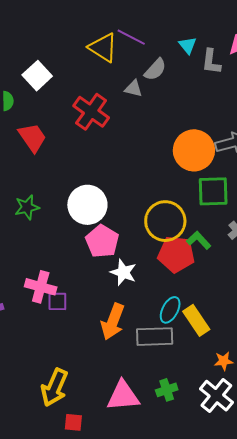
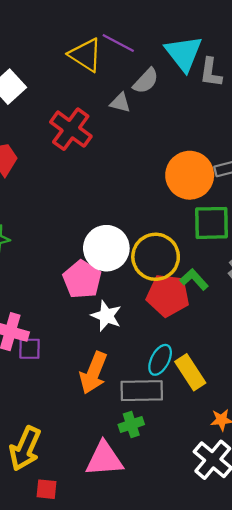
cyan triangle: (188, 45) -> (184, 53), size x1.8
white circle: (87, 205) -> (106, 248), moved
green cross: (167, 390) -> (131, 425), moved

